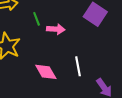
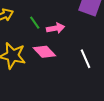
pink diamond: (46, 72) -> (44, 52), moved

